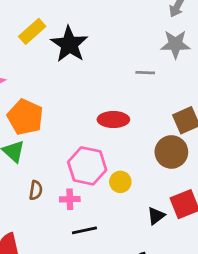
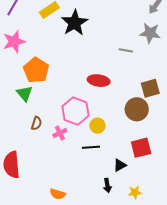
pink cross: (70, 199) -> (60, 133), turned -32
black triangle: (156, 216) -> (120, 165), moved
black line: (84, 230) -> (91, 147), moved

